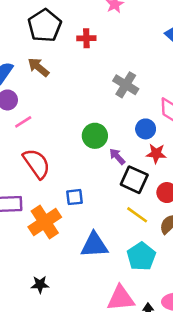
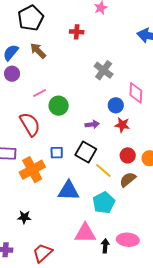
black pentagon: (45, 26) -> (31, 18), moved
pink line: (23, 122) -> (40, 93), moved
green circle: (95, 136) -> (59, 106), moved
purple arrow: (117, 156) -> (92, 124), turned 120
black square: (134, 180) -> (86, 152), moved

